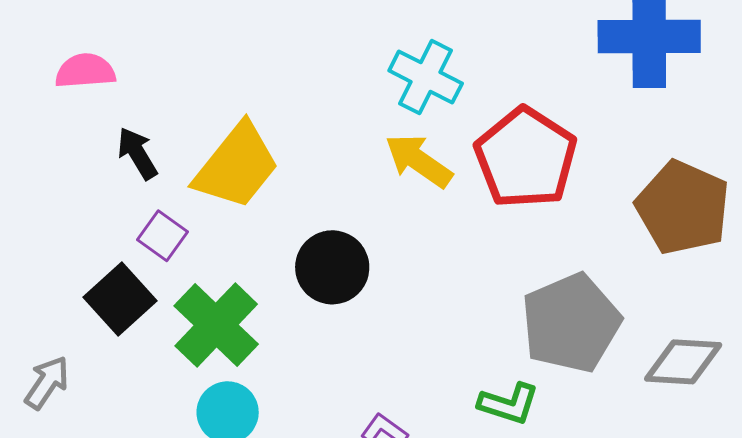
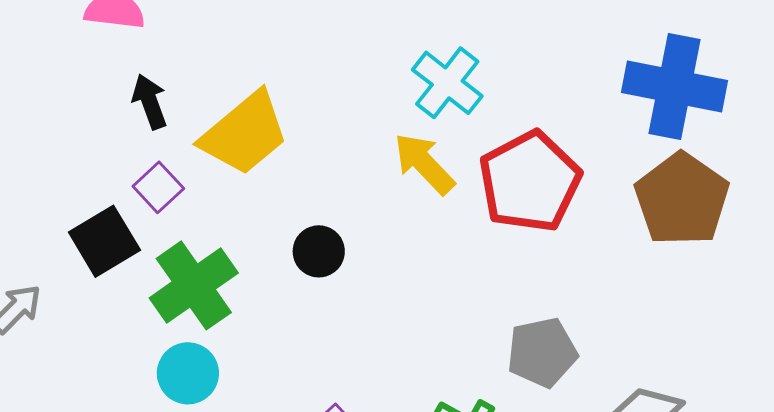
brown pentagon: (683, 208) -> (682, 199), moved
black circle: (332, 267) -> (319, 251), size x0.7
gray pentagon: (571, 323) -> (542, 352), size x0.7

